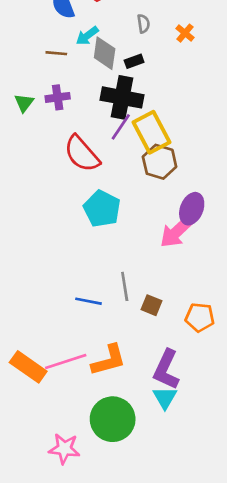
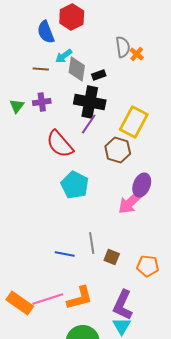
gray semicircle: (143, 24) -> (123, 47), moved, size x1.5
yellow rectangle: (151, 132) -> (134, 122), moved, turned 56

